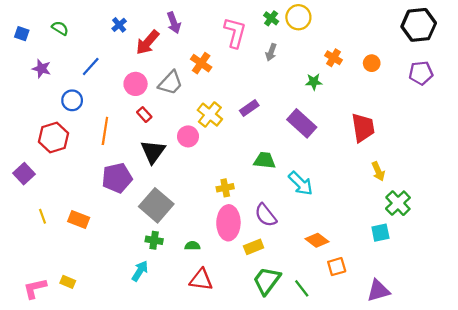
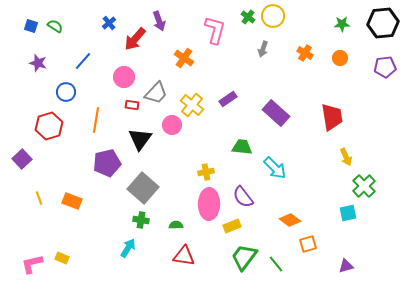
blue square: (22, 34) -> (31, 26), moved
gray arrow: (271, 52) -> (263, 49), moved
green star: (314, 82) -> (342, 24), moved
gray trapezoid: (171, 83) -> (156, 93), moved
red rectangle: (144, 115) -> (132, 105), turned -40
purple triangle: (378, 291) -> (346, 266), size x0.7

